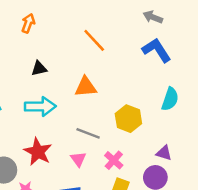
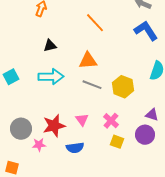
gray line: (88, 133) -> (92, 85), moved
red star: (38, 152) -> (54, 126), moved, turned 30

